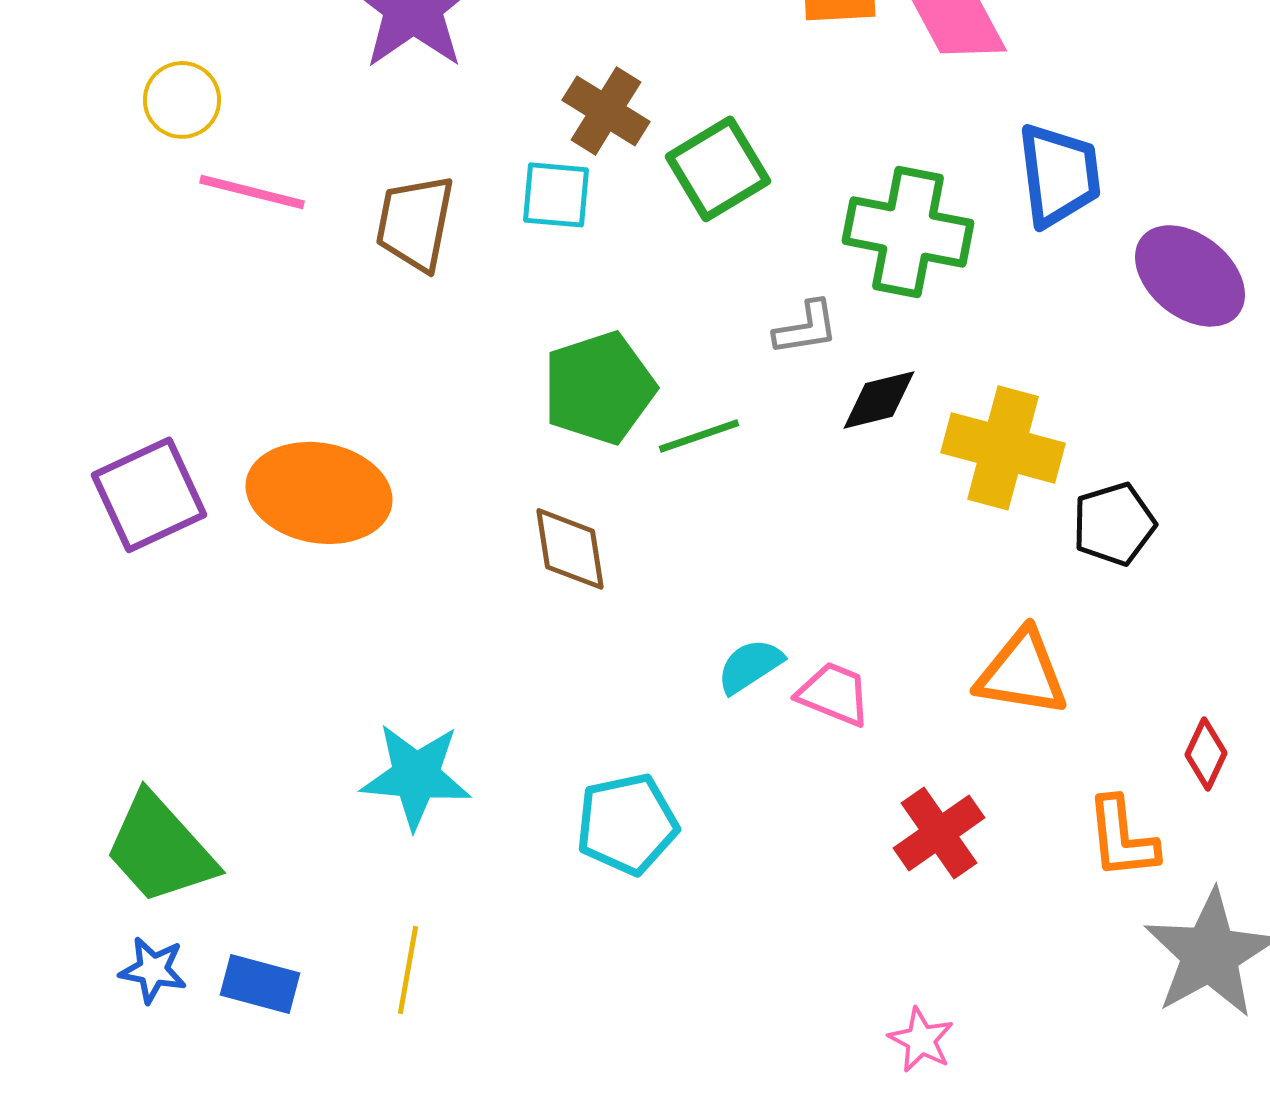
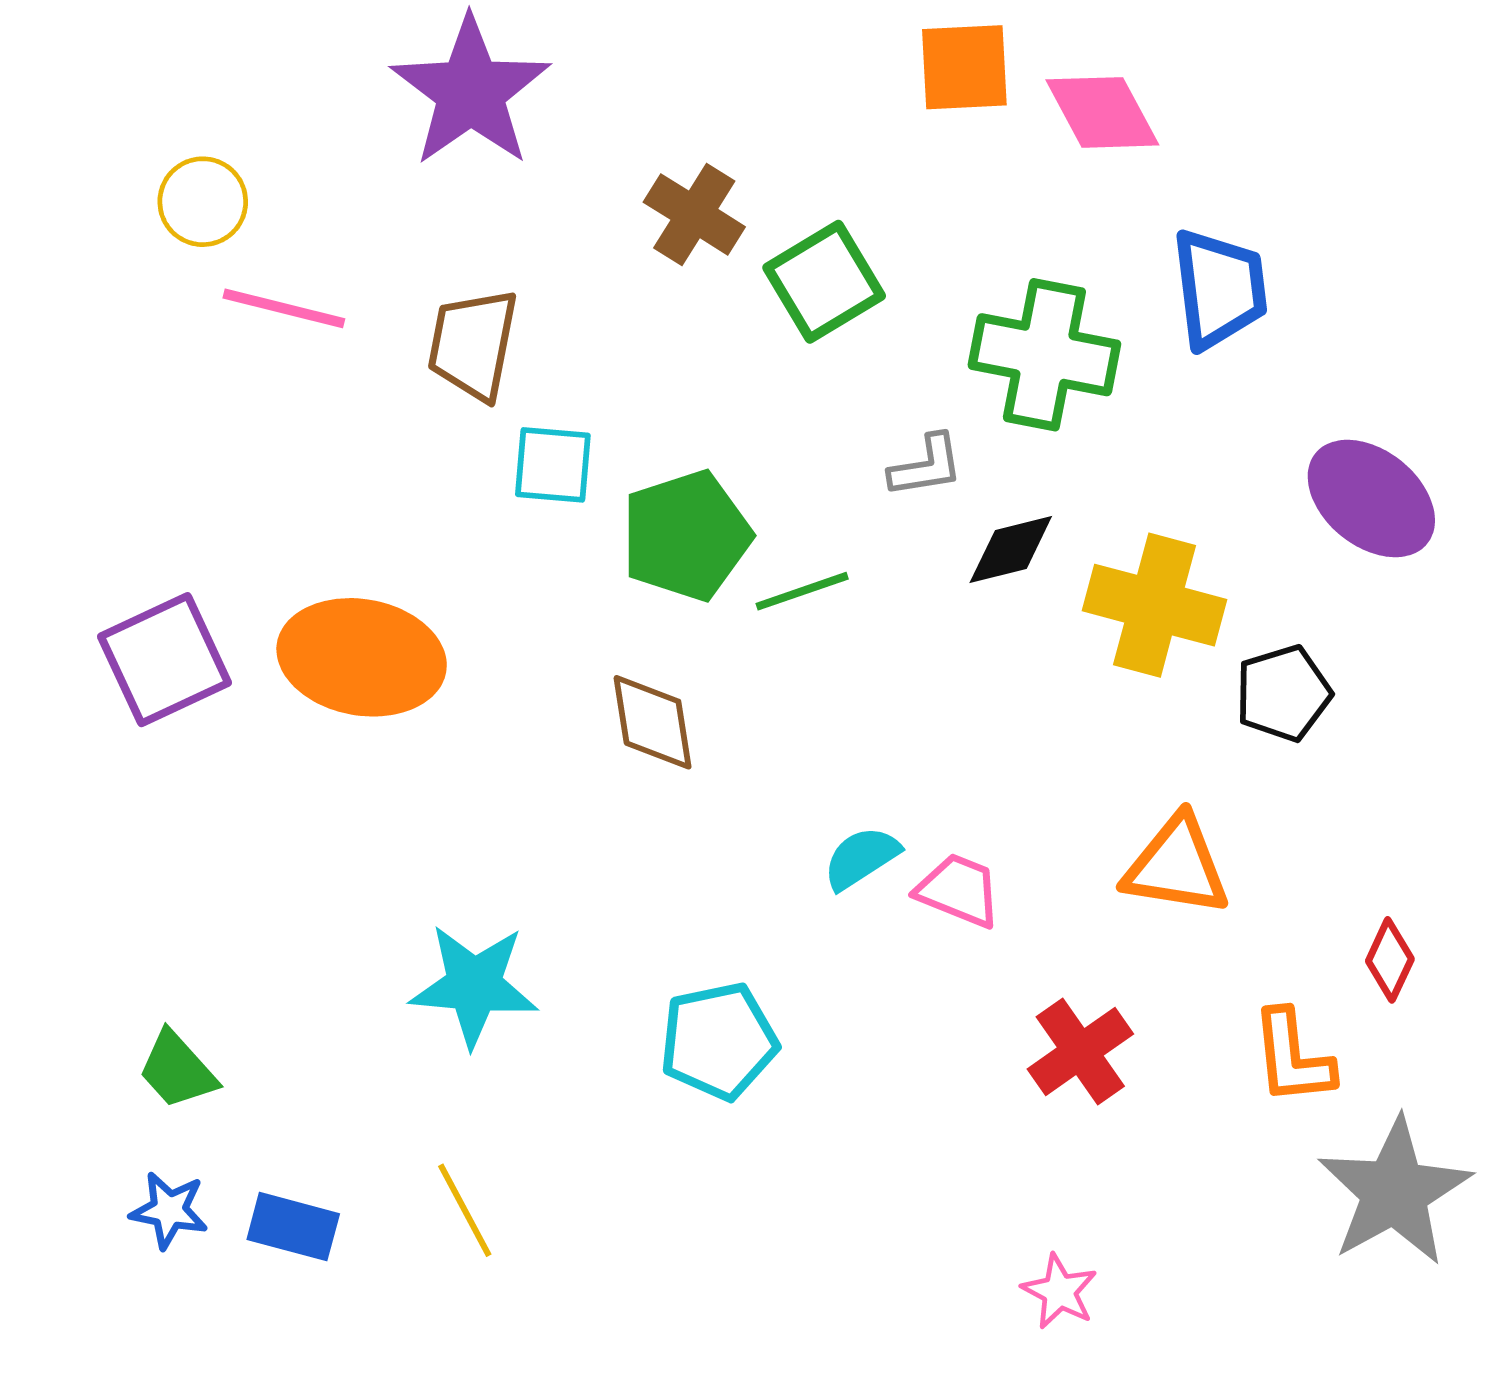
cyan square: (556, 195) -> (553, 465), moved
purple ellipse: (1190, 276) -> (1371, 498), moved
green trapezoid: (160, 849) -> (177, 1070), size x0.6
yellow line: (408, 970) -> (465, 1210), turned -38

